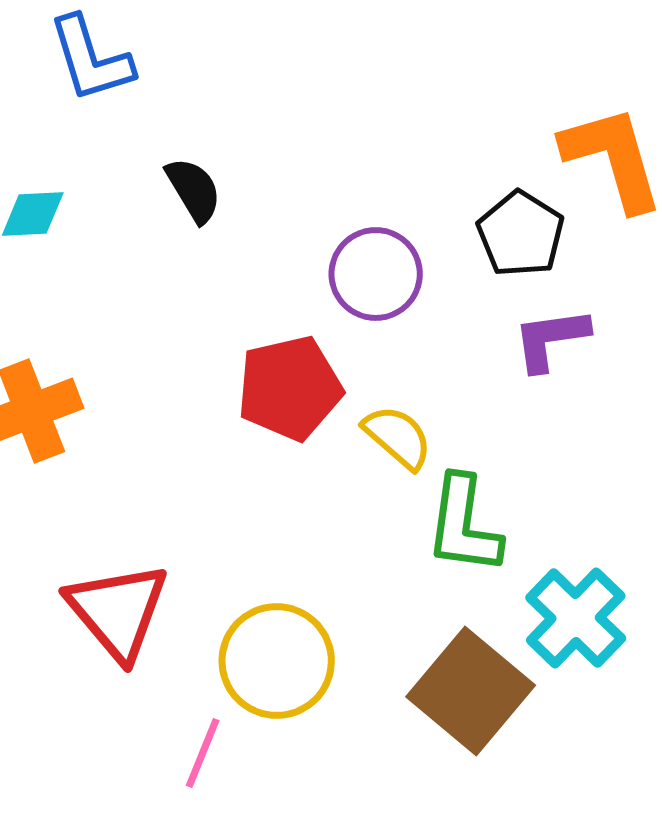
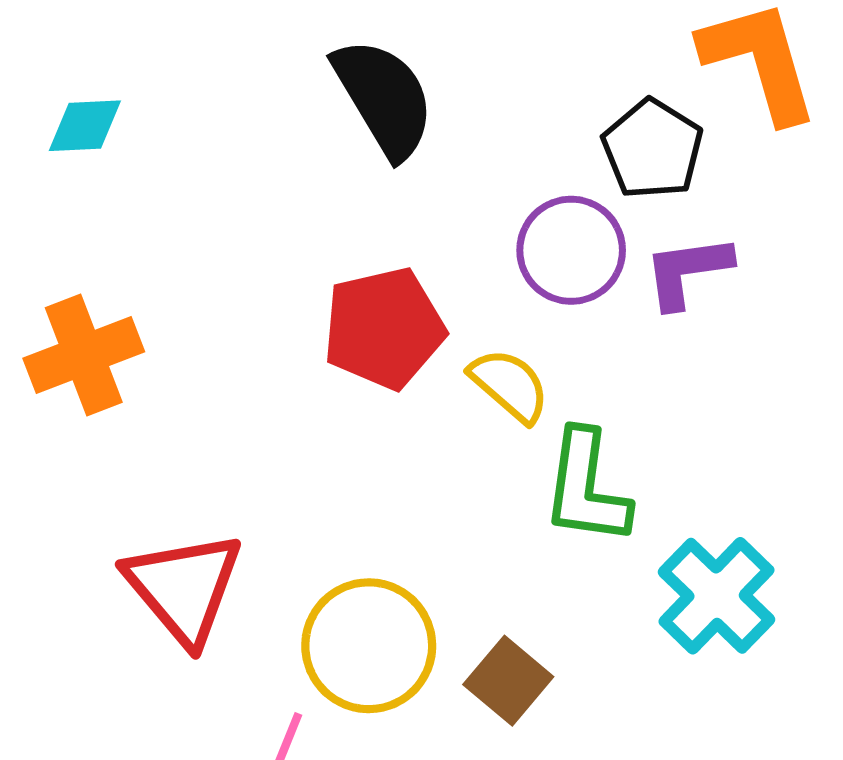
black semicircle: (194, 190) -> (384, 98), moved, size x1.6
purple circle: (376, 274) -> (571, 250), moved
brown square: (471, 691) -> (508, 681), moved, size x0.6

